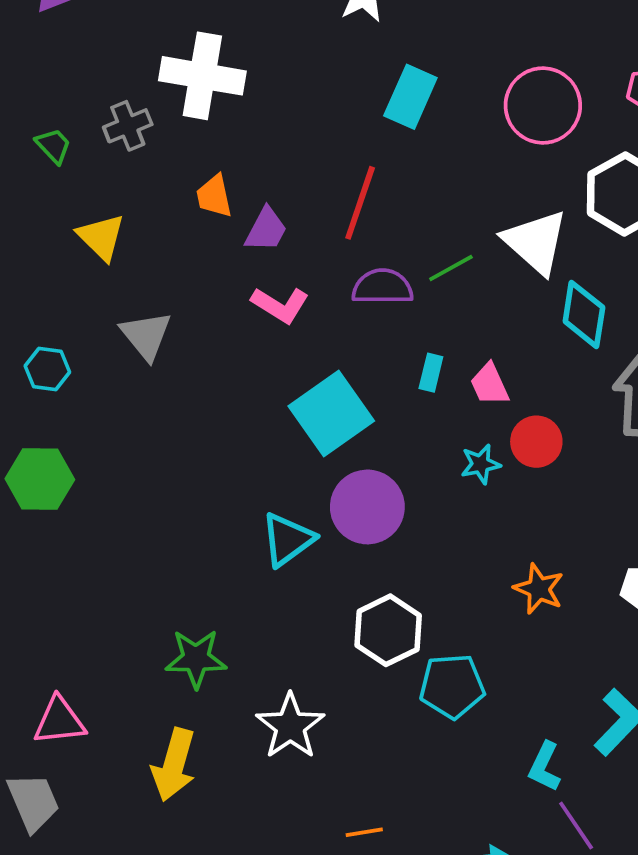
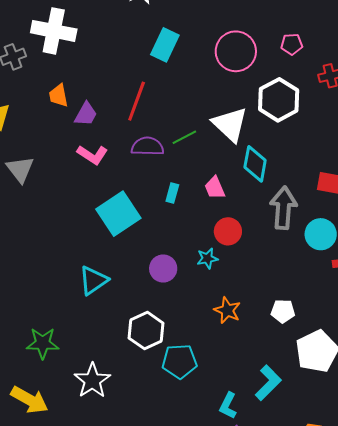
pink trapezoid: (490, 384) -> (215, 188), moved
cyan star: (481, 464) -> (207, 258), moved
purple circle: (367, 507) -> (163, 268), moved, size x0.7
yellow arrow: (174, 765) -> (29, 400), turned -78

